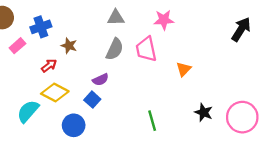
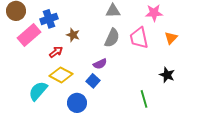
pink rectangle: (17, 46) -> (29, 35), size x1.6
orange triangle: (184, 69) -> (171, 38), moved
black star: (204, 112) -> (167, 75), moved

